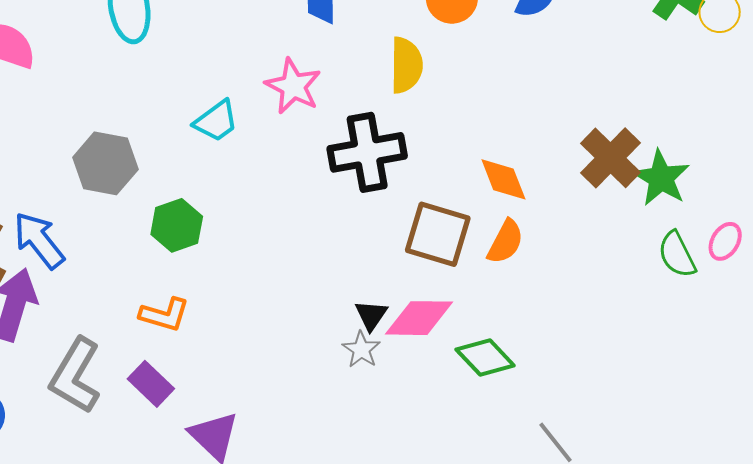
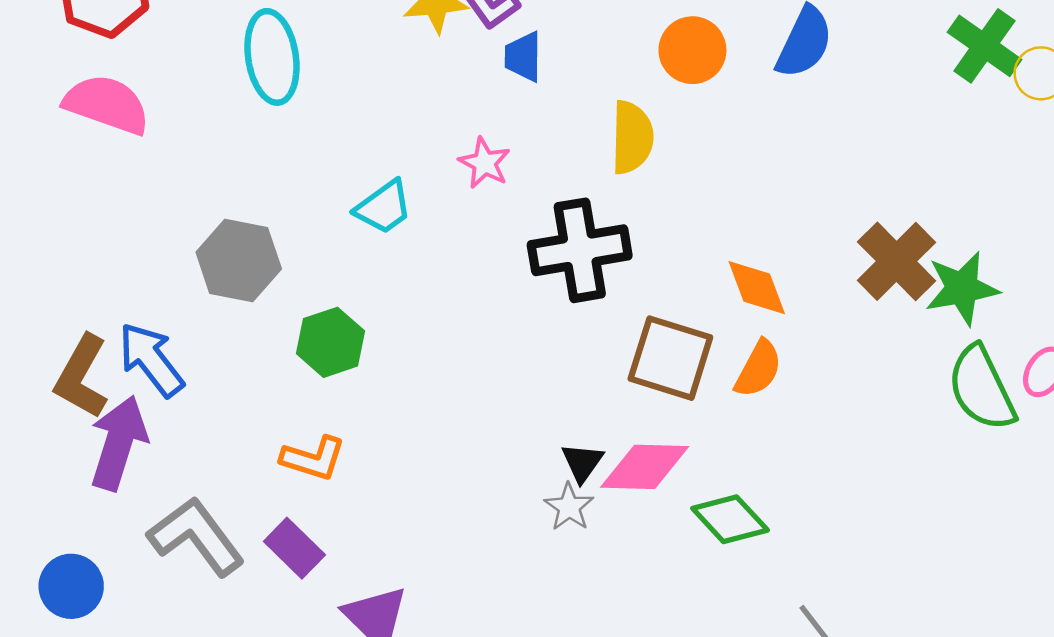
pink star: (293, 86) -> (484, 163), size x0.7
green star: (661, 178) -> (962, 288), turned 30
green semicircle: (677, 255) -> (982, 388), size x1.4
gray L-shape: (75, 376) -> (196, 536), turned 112

